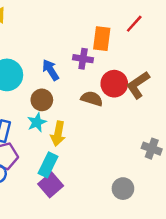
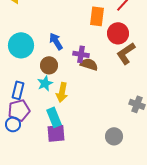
purple cross: (83, 59) -> (81, 54), moved
red circle: (114, 84) -> (118, 33), moved
cyan rectangle: (48, 165) -> (54, 117), turned -48
purple square: (51, 185) -> (56, 133), turned 36

